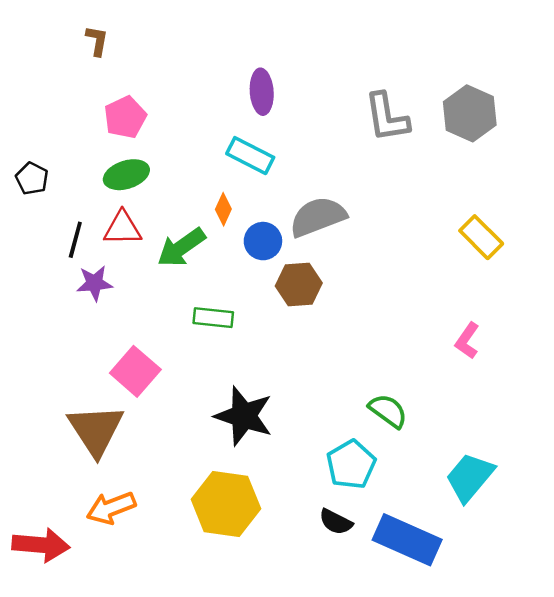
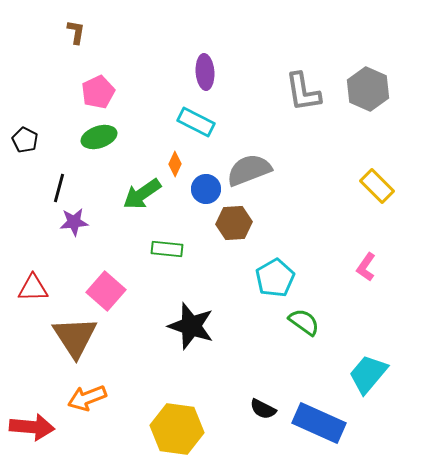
red triangle: (123, 228) -> (33, 288), moved
cyan pentagon: (351, 464) -> (275, 278), moved
yellow hexagon: (226, 504) -> (177, 429), moved

